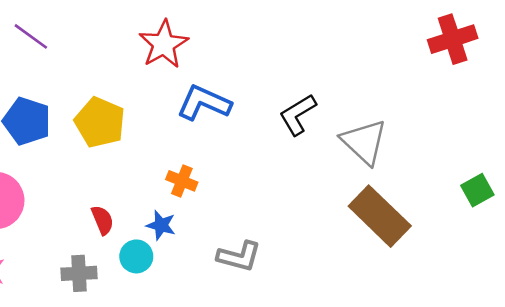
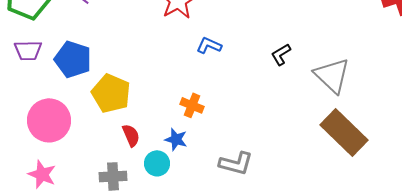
blue L-shape: (204, 103) -> (209, 45), size x0.6
black L-shape: (298, 115) -> (281, 54), size x0.7
yellow pentagon: (100, 122) -> (111, 93), moved

